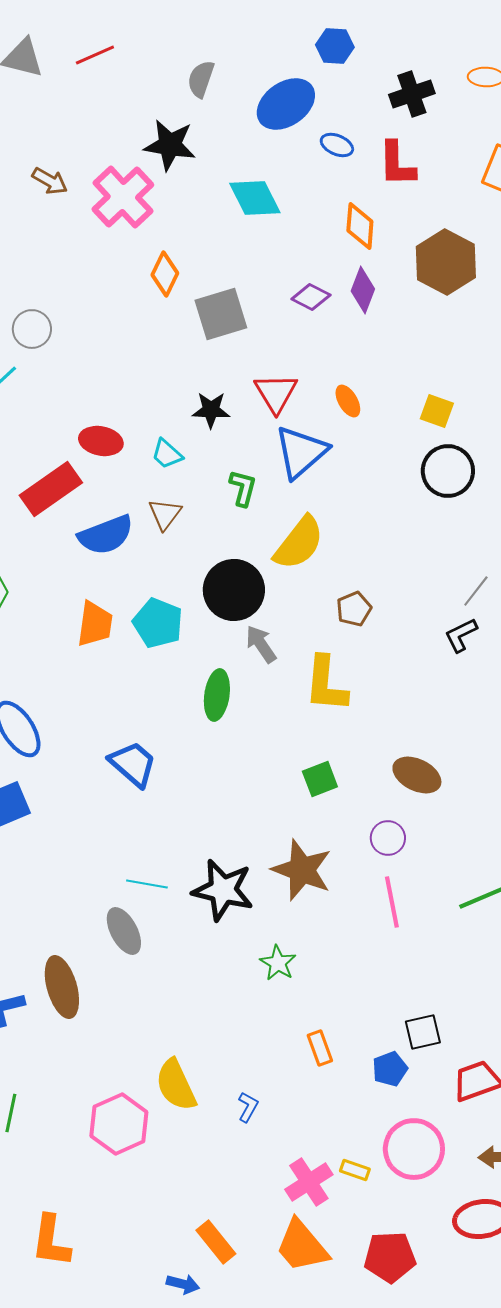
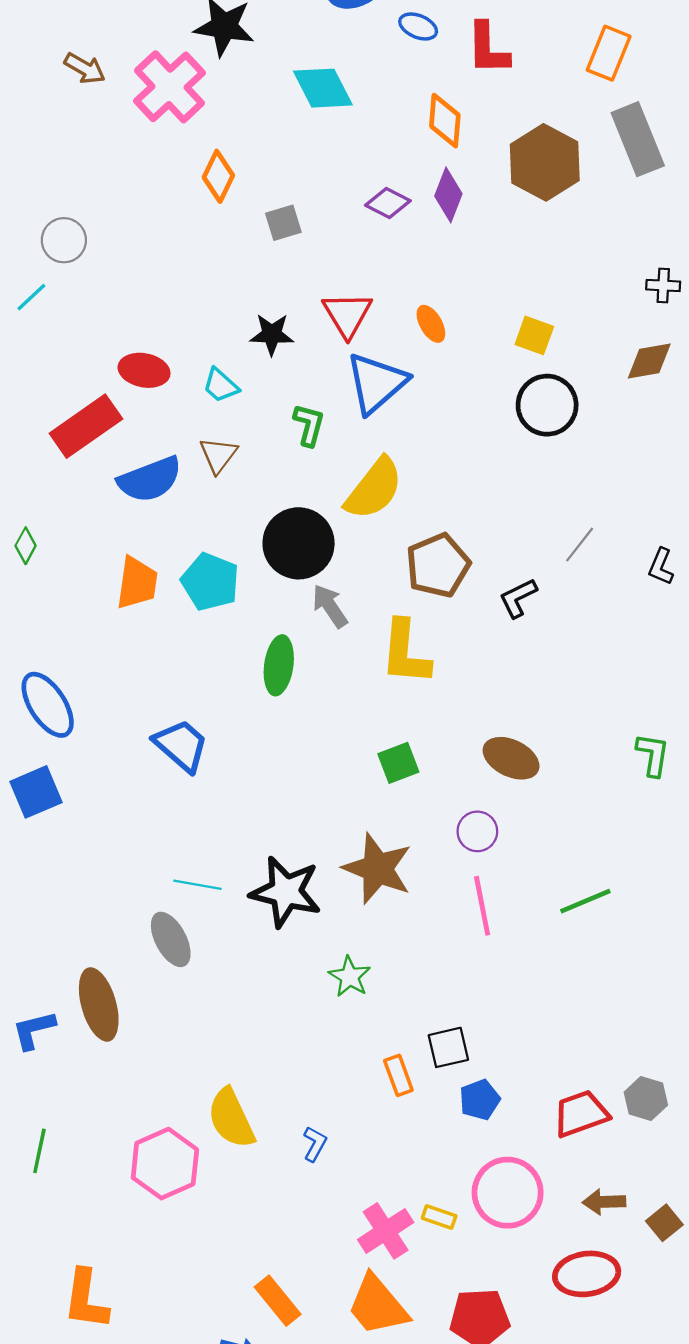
gray square: (221, 314) -> (283, 223), size x0.6
brown pentagon: (354, 609) -> (438, 565), size x1.6
black L-shape: (461, 635) -> (518, 598), moved
black square: (423, 1032) -> (448, 1047), moved

